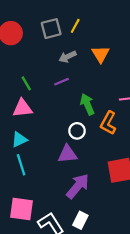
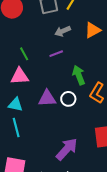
orange triangle: (100, 54) -> (93, 30), turned 30
cyan triangle: (19, 140) -> (16, 105), turned 35
purple triangle: (67, 154) -> (47, 98), moved

